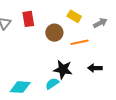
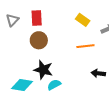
brown circle: (54, 33) -> (39, 40), moved
black star: (63, 69) -> (43, 70), moved

